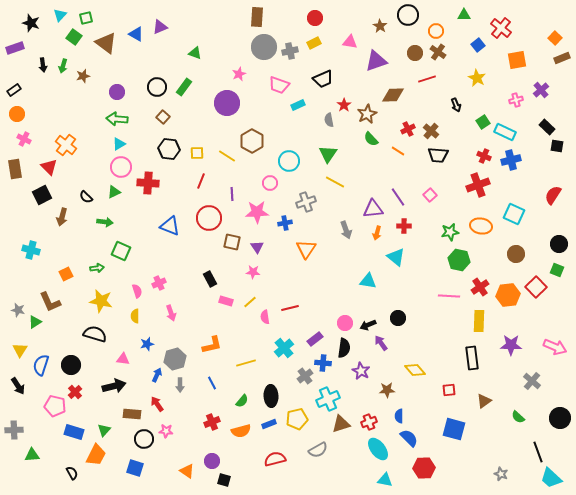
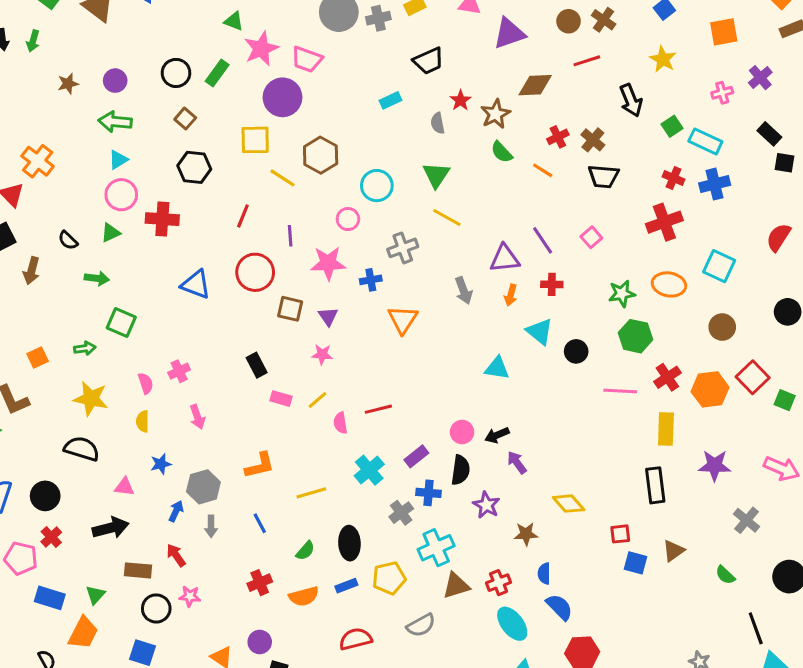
pink star: (239, 74) -> (261, 49), moved, size x1.6
brown star: (83, 76) -> (68, 84), moved
pink trapezoid: (279, 85) -> (307, 59), moved
black arrow: (456, 105) -> (631, 100), size x1.5
yellow square: (197, 153) -> (255, 140), moved, size x1.5
green square: (557, 270) -> (785, 400), moved
black circle: (398, 318) -> (576, 351), moved
blue square: (454, 429) -> (635, 563), moved, size x0.7

